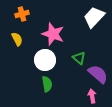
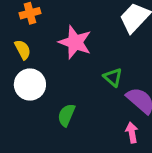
white circle: (45, 60) -> (30, 85), moved
green semicircle: (47, 84) -> (66, 115), turned -147

